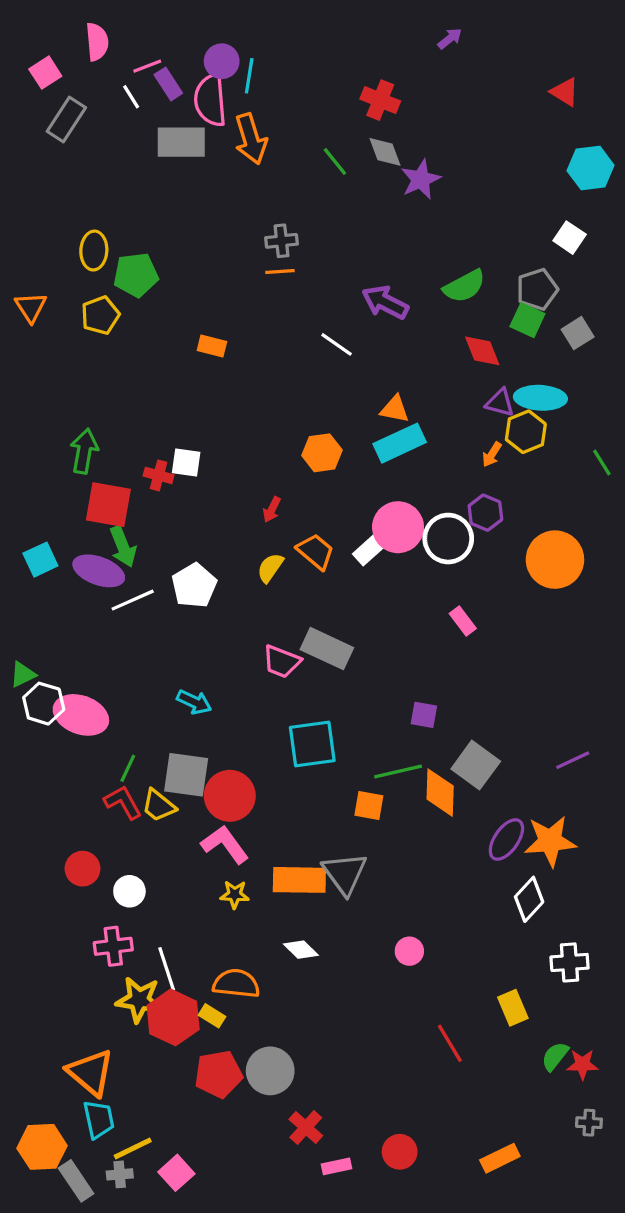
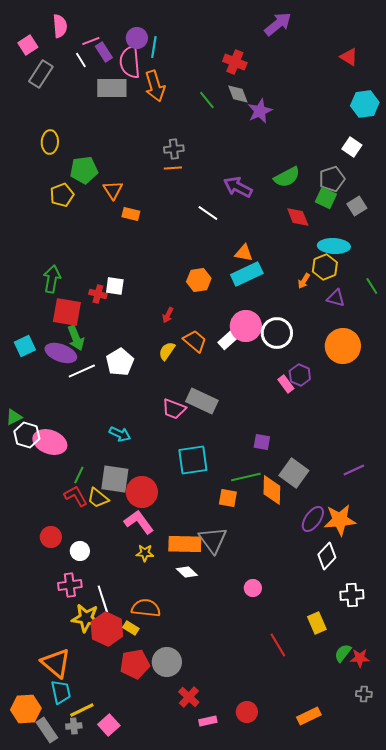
purple arrow: (450, 39) -> (278, 24), size x1.8
yellow ellipse: (94, 251) -> (50, 142), moved
orange triangle: (31, 307) -> (113, 190), moved
purple triangle: (500, 403) -> (336, 298), moved
purple hexagon: (485, 513) -> (300, 375), moved
white diamond: (301, 950) -> (187, 572), moved

